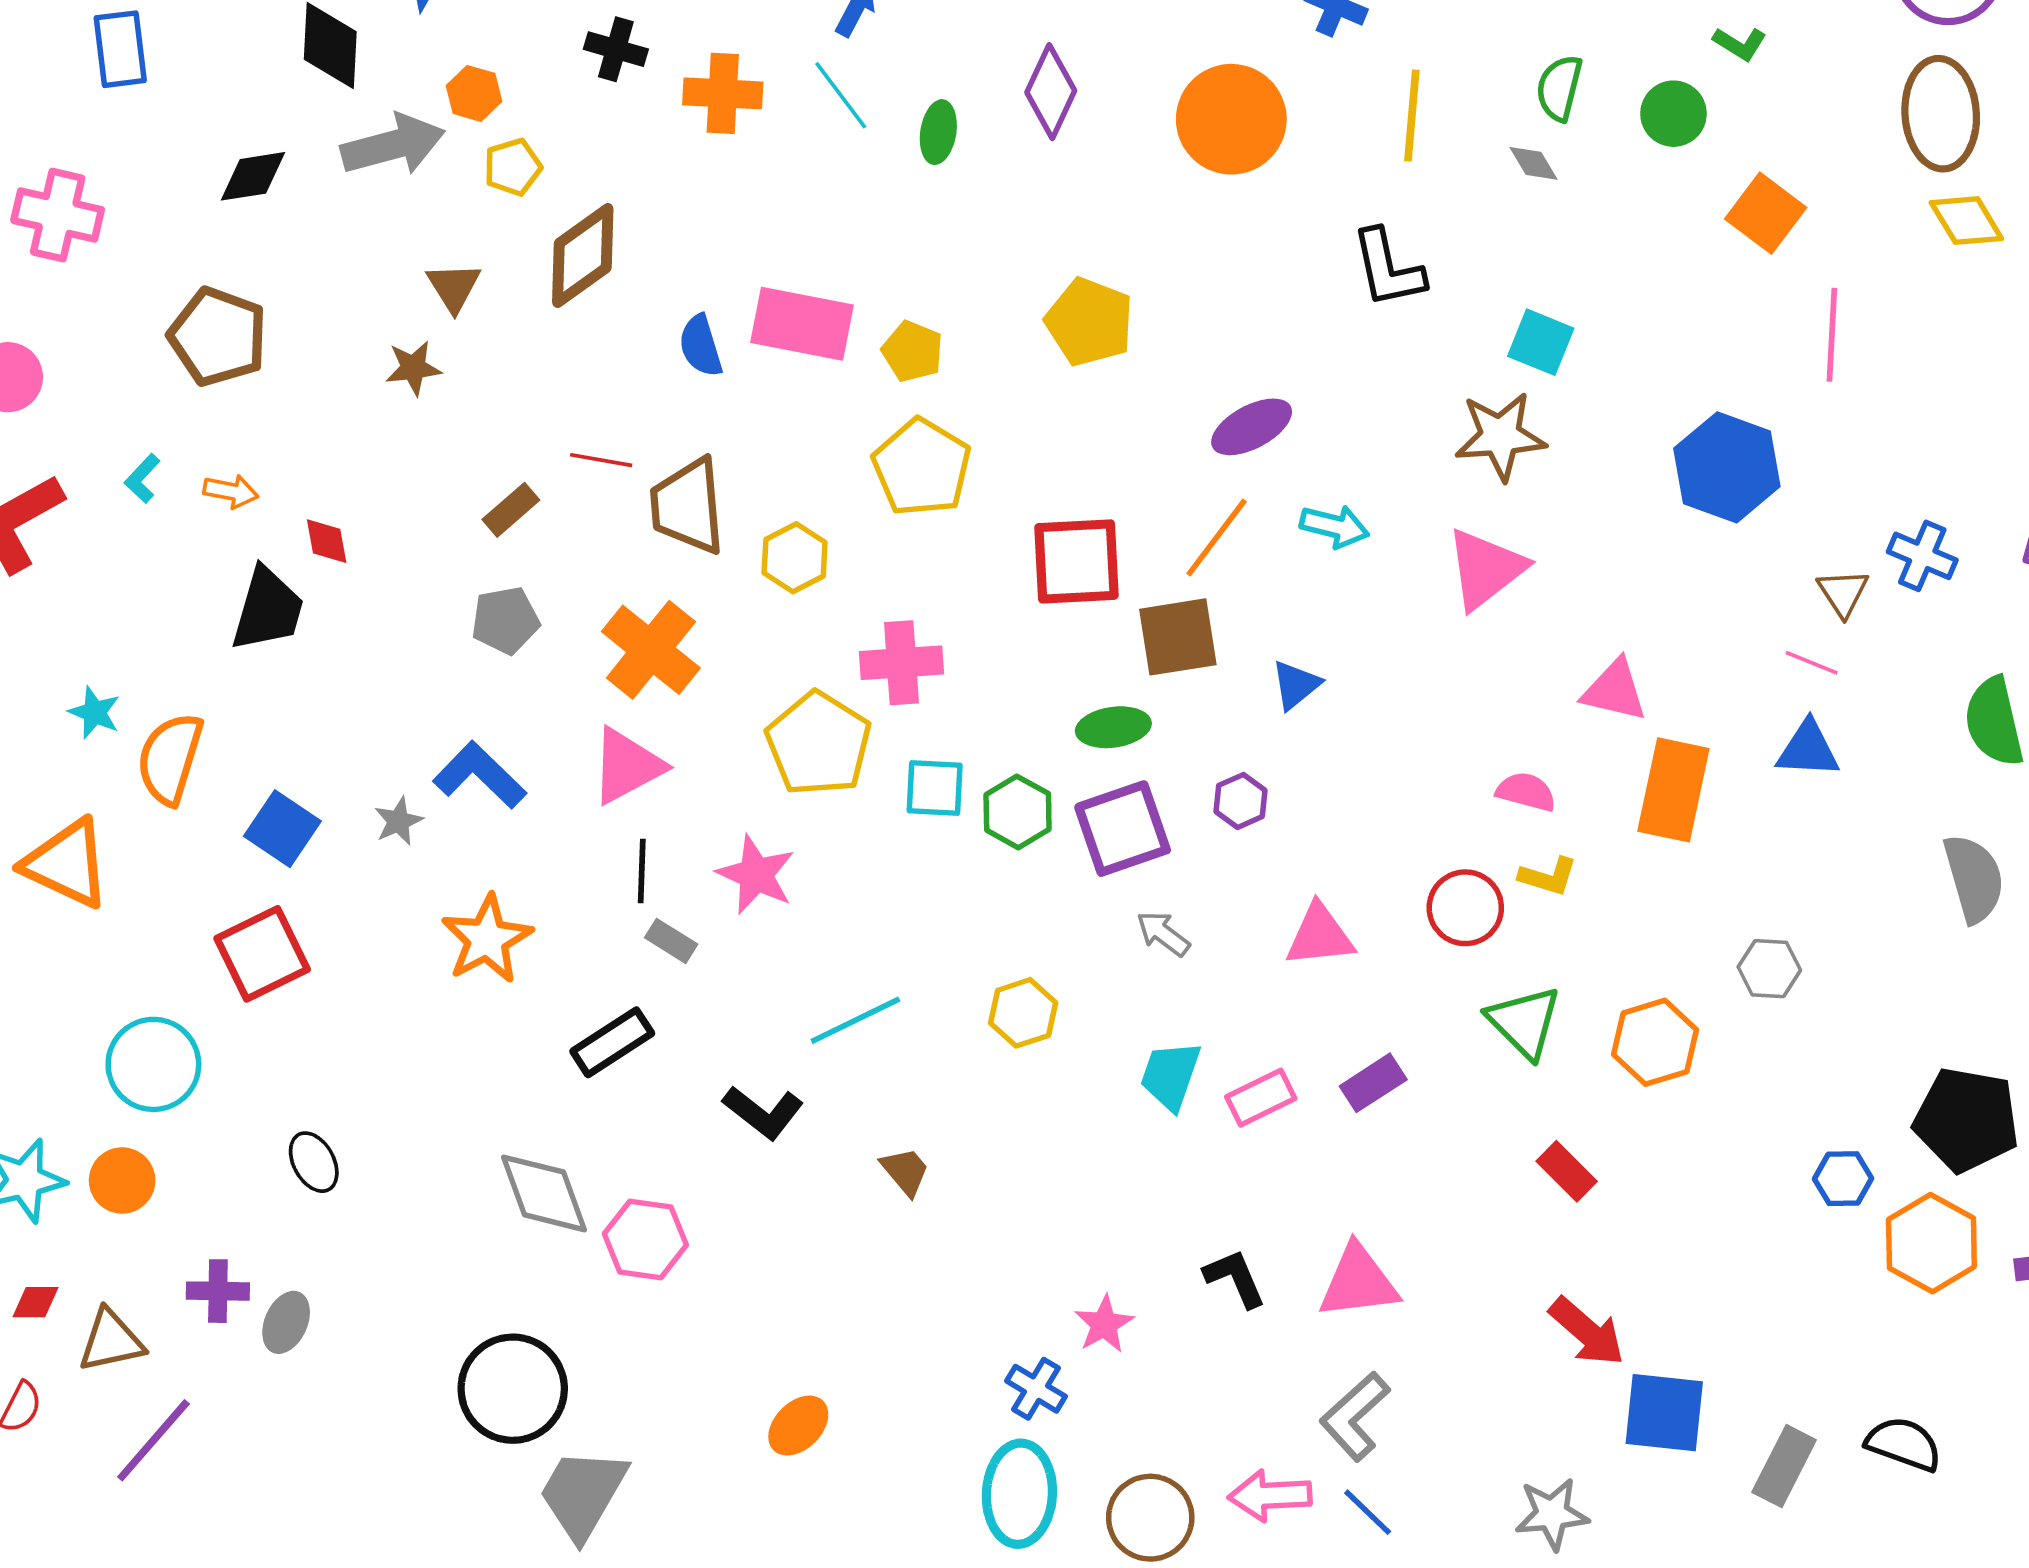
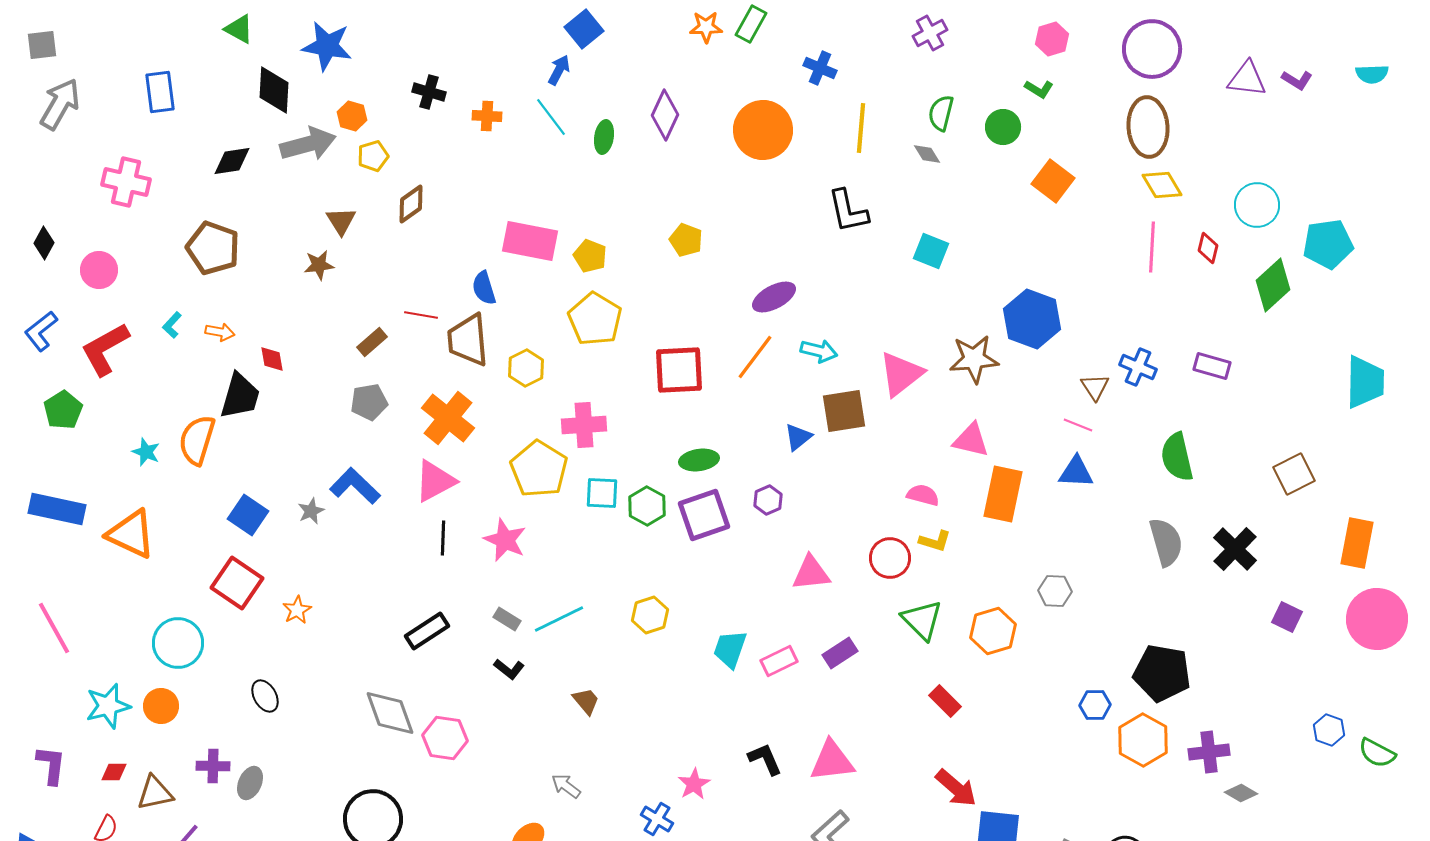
orange cross: (723, 93) -> (487, 116), size x0.7
brown diamond: (583, 256) -> (411, 204), size x0.7
yellow pentagon: (1089, 322) -> (686, 240), size x0.7
pink line: (1832, 335) -> (1152, 247), moved
blue semicircle: (701, 346) -> (484, 288), moved
brown star: (1500, 436) -> (974, 359), moved
brown square: (1178, 637) -> (844, 411), moved
orange semicircle: (170, 759) -> (197, 440), moved
gray arrow: (1163, 934) -> (566, 786), moved
orange star: (487, 939) -> (297, 610), moved, size x0.6
gray rectangle: (671, 941) -> (507, 619), moved
red square: (262, 954) -> (237, 583), turned -30
black L-shape: (763, 1112) -> (509, 669), size x0.7

